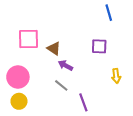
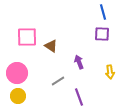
purple square: (99, 46) -> (102, 34), moved
purple arrow: (65, 65) -> (79, 62), moved, turned 40
gray line: (61, 85) -> (58, 81), turned -72

